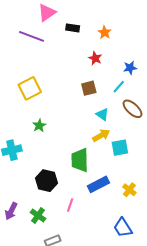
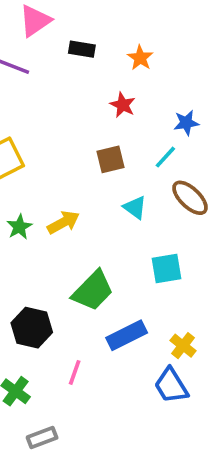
yellow arrow: (101, 135) -> (63, 222), moved
green trapezoid: (80, 160) -> (93, 291), turned -135
blue trapezoid: (123, 228) -> (171, 386), moved

